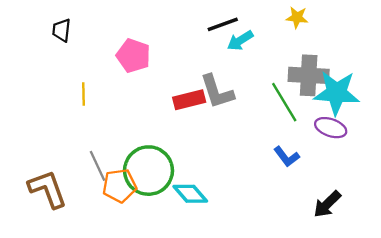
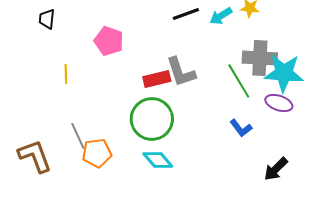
cyan arrow: (240, 41) -> (221, 16), moved
green circle: (149, 171) -> (152, 119), moved

